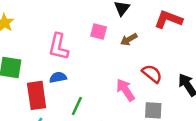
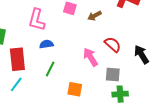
blue semicircle: (58, 77) -> (46, 44), moved

